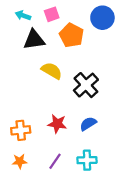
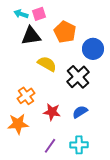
pink square: (52, 14) -> (39, 14), moved
blue circle: (102, 18) -> (93, 49), moved
orange cross: (21, 130) -> (26, 96), moved, turned -30
orange star: (20, 161) -> (18, 124), moved, size x1.5

